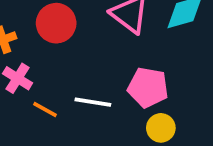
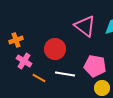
red circle: (56, 23) -> (55, 49), moved

